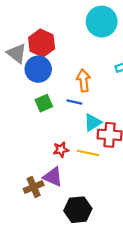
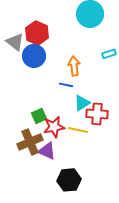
green square: (44, 103) -> (39, 116), moved
red star: (61, 150) -> (54, 127), size x1.5
brown cross: (34, 187) -> (30, 142), moved, size x1.4

